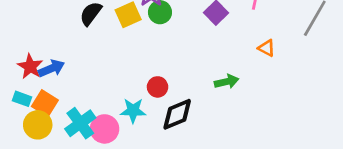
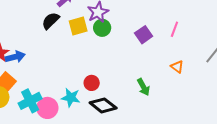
green arrow: (227, 82) -> (143, 87), turned 66
black diamond: (177, 114) -> (103, 105), turned 52

